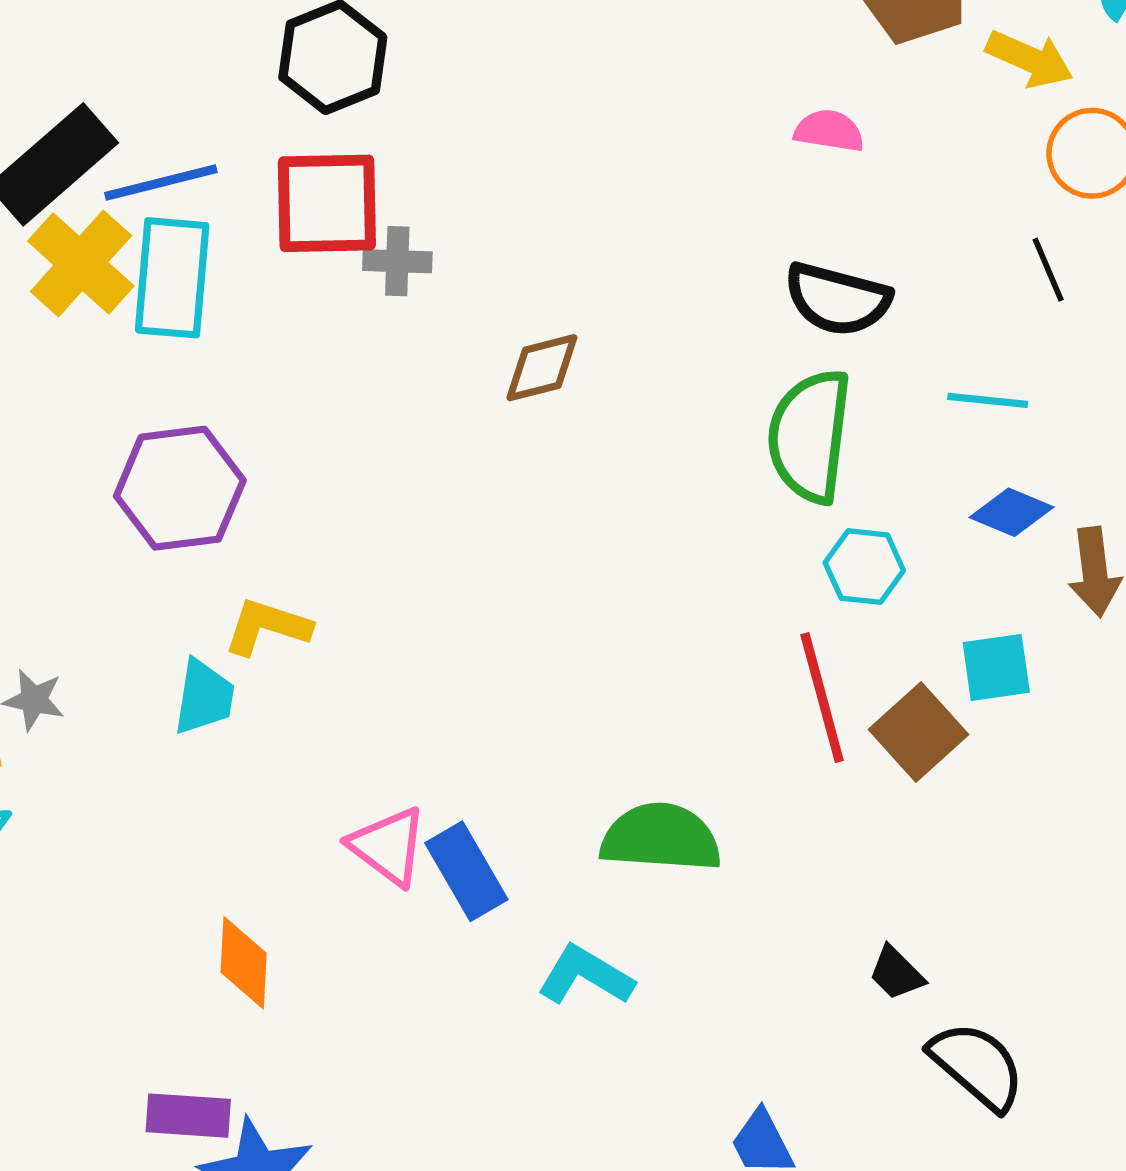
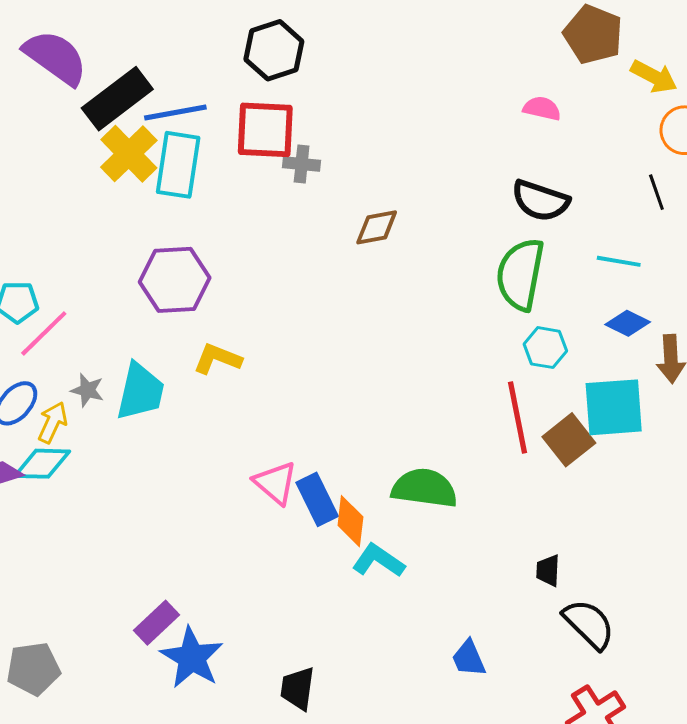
cyan square: (996, 667) -> (614, 407), size x1.6
cyan trapezoid: (204, 697) -> (140, 392), moved, size x1.4
orange diamond: (244, 963) -> (350, 521), moved
black trapezoid: (896, 973) -> (548, 571), turned 44
purple rectangle: (188, 1116) -> (157, 623), turned -51

